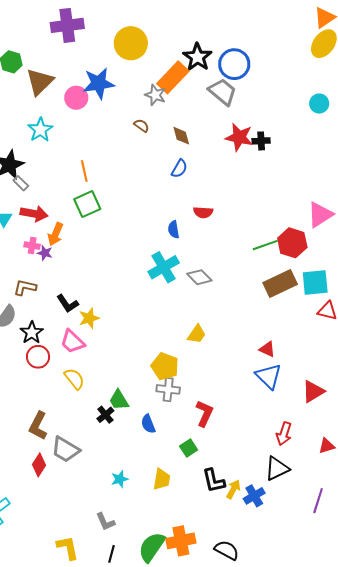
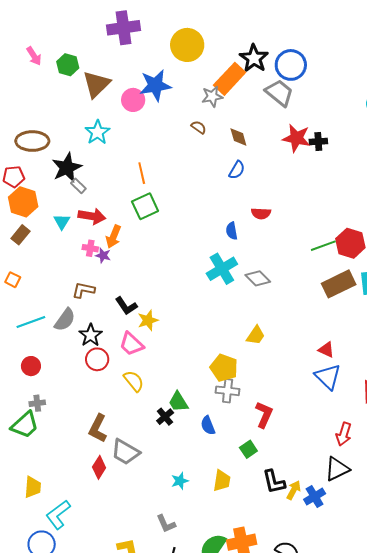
gray star: (155, 95) -> (212, 96), turned -30

